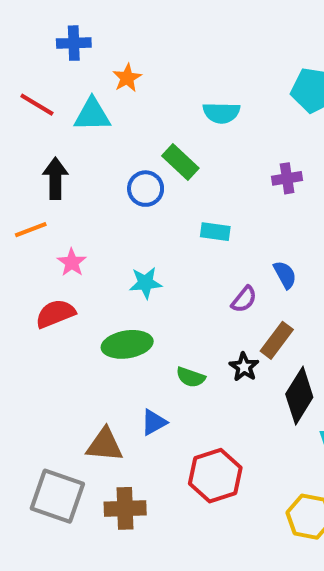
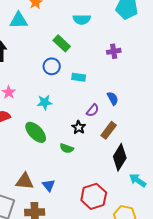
blue circle: (146, 189) -> (52, 66), moved
green ellipse: (127, 344) -> (36, 132), turned 55
black star: (244, 367) -> (79, 127), moved
blue triangle: (154, 422) -> (49, 185), moved, turned -40
red hexagon: (215, 476) -> (94, 196), moved

